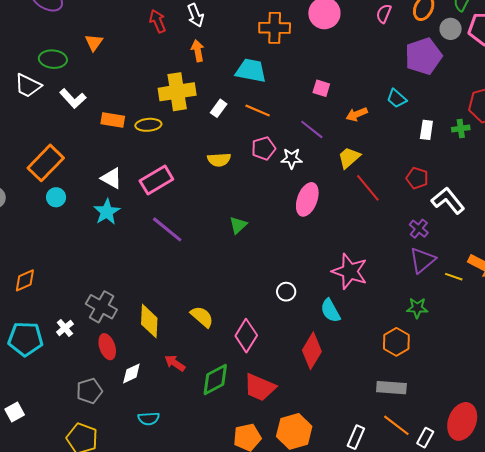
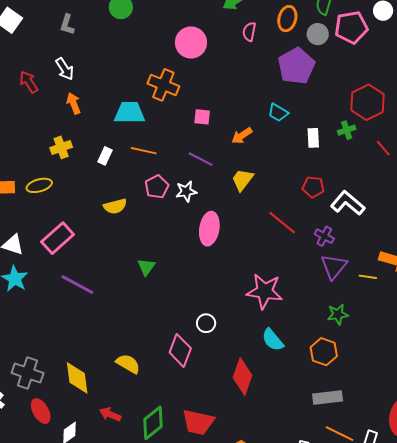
orange cross: (275, 28) -> (163, 85), moved, turned 32
yellow cross: (177, 92) -> (61, 147), size x0.6
red line: (368, 188) -> (282, 223), moved
cyan semicircle: (330, 311) -> (273, 340), moved
pink diamond: (246, 336) -> (180, 350), moved

